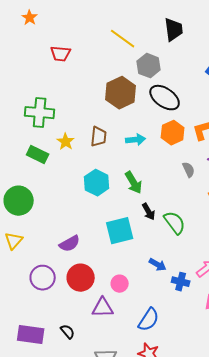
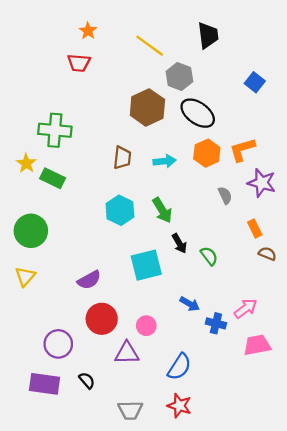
orange star: (30, 18) -> (88, 31), moved
yellow star: (66, 142) -> (26, 163), moved
green semicircle: (175, 223) -> (209, 256), size x0.7
purple circle: (43, 278) -> (58, 344), moved

